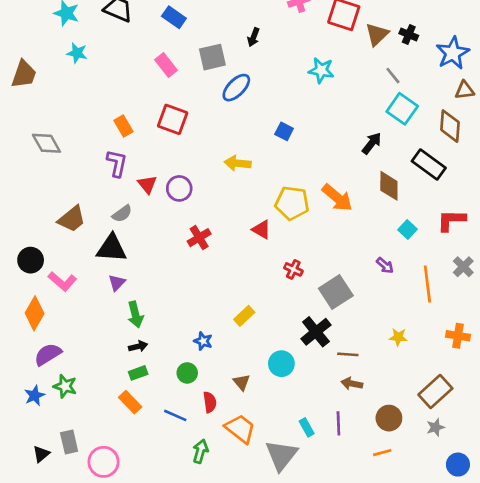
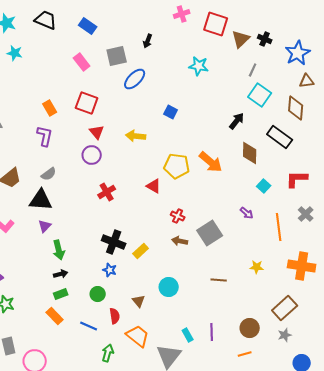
gray line: (393, 76) -> (253, 70), turned 64
red triangle: (147, 184) -> (97, 132), moved
black cross: (316, 332) -> (114, 242), moved, turned -30
orange cross: (458, 336) -> (302, 266), size x1.5
brown arrow: (352, 384) -> (180, 241), moved

